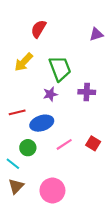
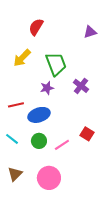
purple cross: (87, 92) -> (81, 86), turned 35
pink line: (64, 144) -> (62, 145), moved
green circle: (28, 148) -> (39, 141), moved
cyan line: (13, 164) -> (12, 139), moved

